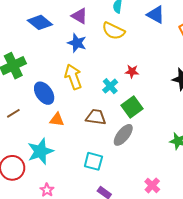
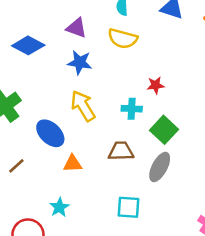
cyan cross: (110, 86) -> (132, 109), turned -35
cyan star: (40, 151) -> (59, 207), size x0.6

